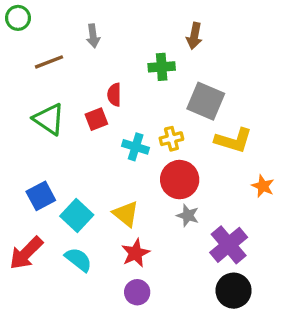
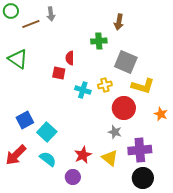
gray arrow: (93, 36) -> (51, 14), moved
brown line: (49, 62) -> (31, 24), moved
green triangle: (49, 119) -> (18, 59), moved
red square: (96, 119) -> (59, 73), turned 32
red circle: (180, 180) -> (124, 108), moved
yellow triangle: (126, 214) -> (110, 158), moved
purple cross: (229, 245) -> (140, 150), turned 35
purple circle: (137, 292) -> (73, 177), moved

